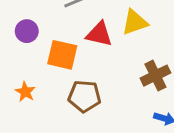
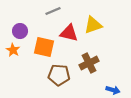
brown cross: (155, 76) -> (89, 63), moved
orange star: (25, 92) -> (13, 50), moved

